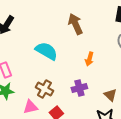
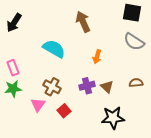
brown triangle: (110, 95) -> (107, 87), moved
pink triangle: (30, 107) -> (38, 105), turned -42

